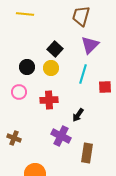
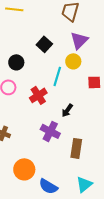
yellow circle: (51, 68) -> (73, 61), moved
cyan line: (83, 74) -> (57, 76), moved
red cross: (49, 100) -> (38, 95), turned -30

